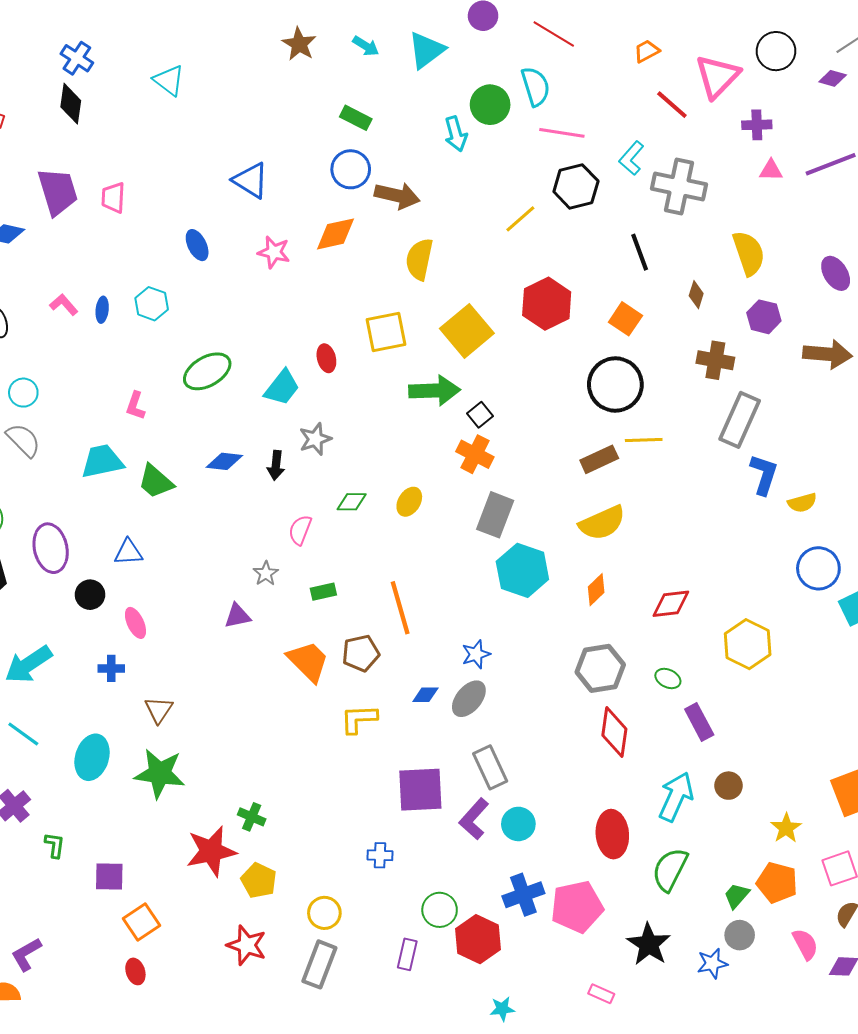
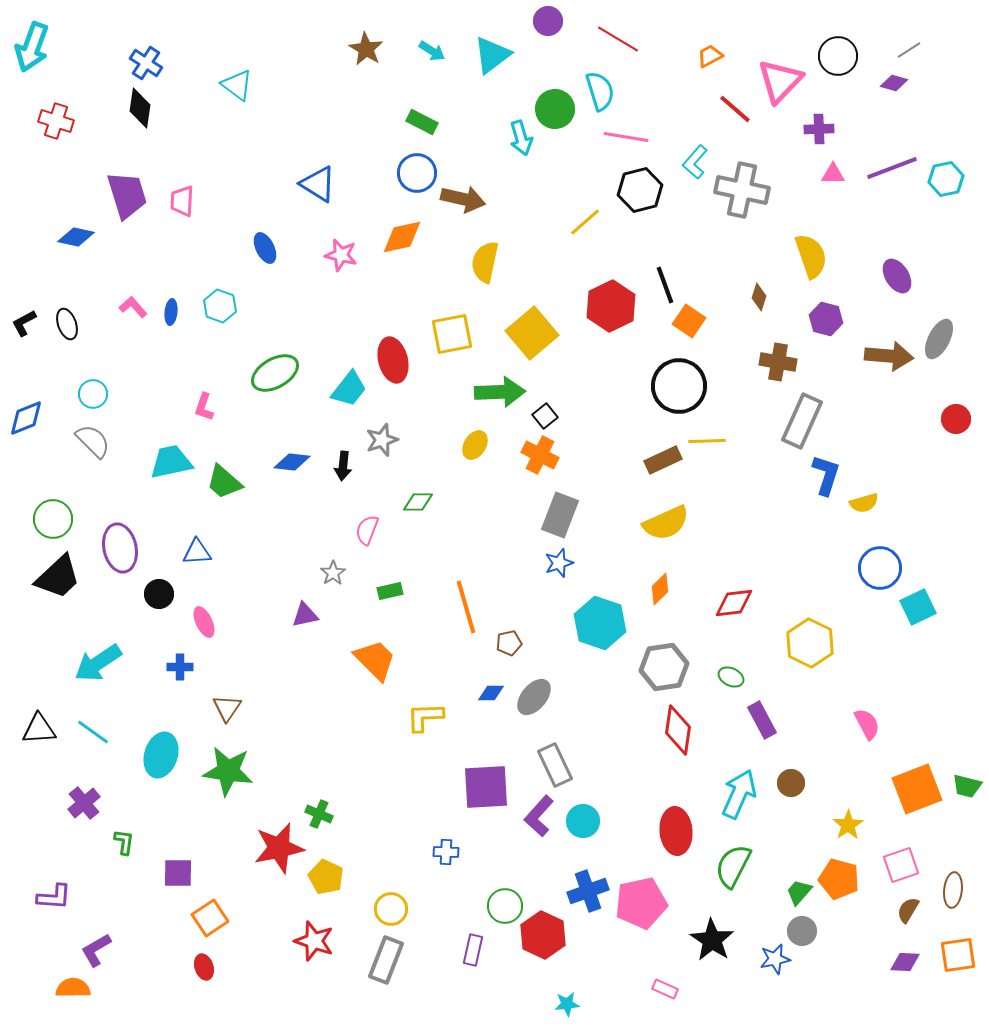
black line: (640, 252) -> (665, 285), moved
red ellipse: (326, 358) -> (393, 360), size x1.6
yellow ellipse: (409, 502) -> (475, 445), moved
cyan hexagon: (522, 570) -> (600, 623), moved
brown pentagon: (361, 653) -> (509, 643), moved, size x0.7
blue star: (476, 654) -> (559, 563), moved
pink semicircle: (805, 944) -> (867, 724), moved

